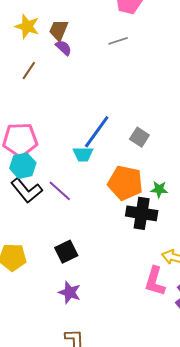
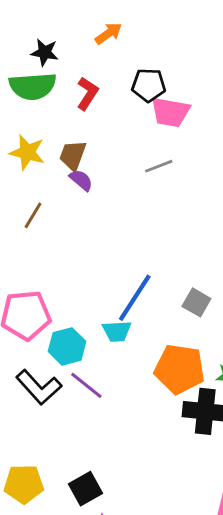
cyan hexagon: (23, 166) -> (67, 346), moved
black square: (66, 252) -> (85, 489), moved

